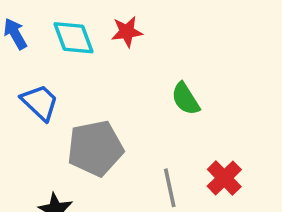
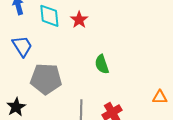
red star: (127, 32) -> (79, 20), turned 30

